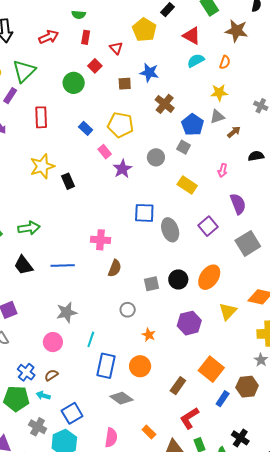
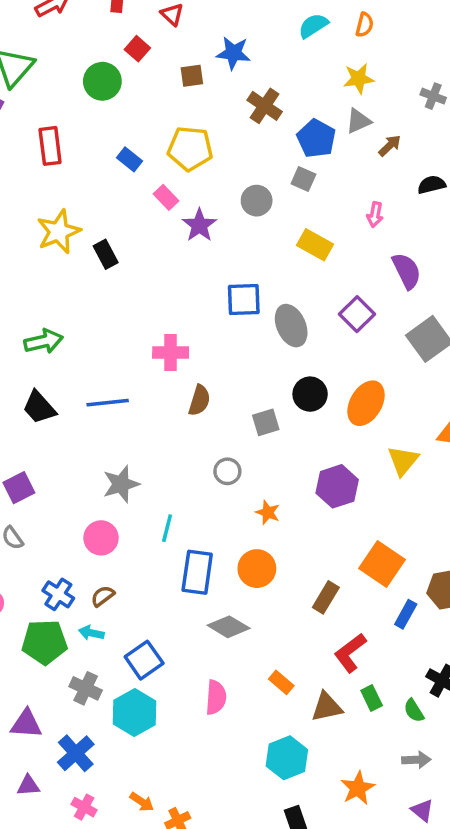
black circle: (178, 279) -> (310, 394), moved

